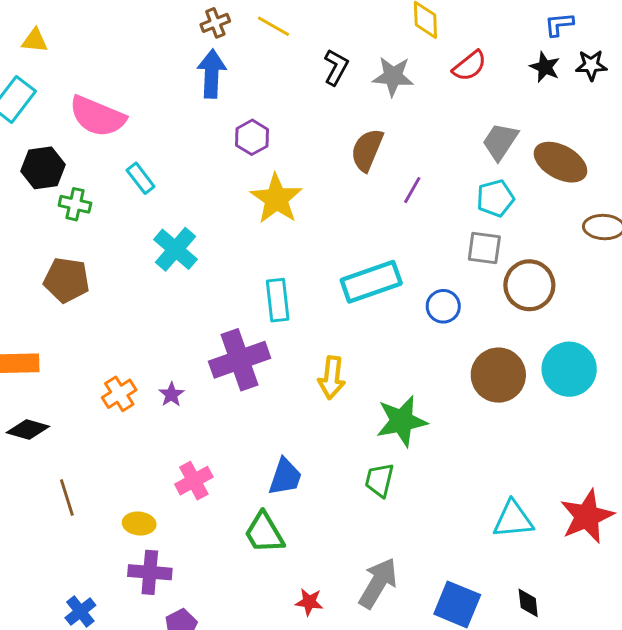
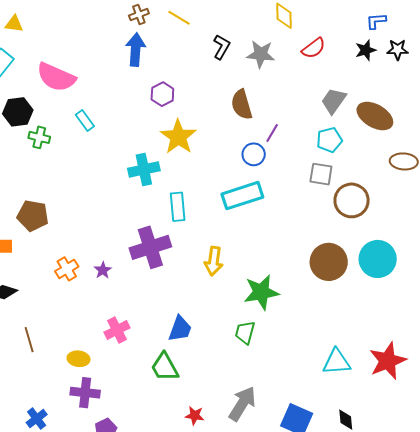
black star: (545, 67) -> (366, 50), turned 30
brown semicircle: (367, 150) -> (242, 105), turned -40
cyan cross: (175, 249) -> (144, 169), moved, turned 36
brown pentagon: (67, 280) -> (33, 216), moved
blue circle: (443, 306) -> (254, 154), moved

